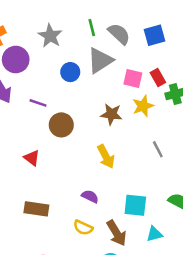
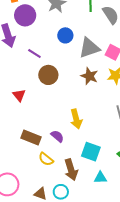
gray triangle: (100, 60) -> (89, 48), moved
yellow arrow: (106, 156) -> (76, 119), moved
brown rectangle: (36, 209) -> (31, 138), moved

